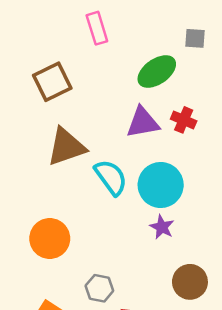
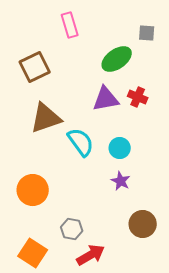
cyan circle: (161, 185) -> (120, 148), size x0.6

